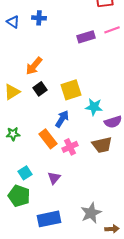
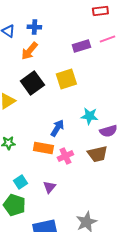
orange arrow: (34, 66) -> (29, 51), moved
black square: (40, 89) -> (32, 83), moved, size x1.6
yellow square: (71, 90) -> (66, 79), moved
orange rectangle: (48, 139) -> (43, 148), turned -42

